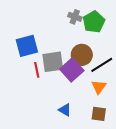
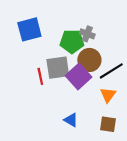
gray cross: (75, 17) -> (87, 34), moved
green pentagon: (94, 22) -> (72, 41), moved, turned 30
blue square: (27, 46) -> (29, 29), moved

